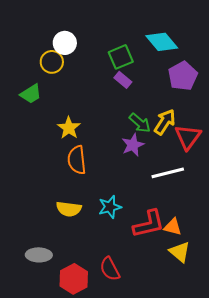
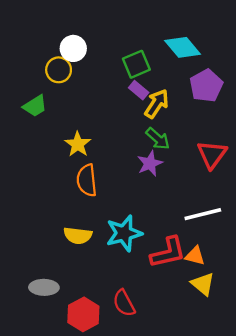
yellow arrow: (165, 122) -> (157, 104), moved
white line: (168, 173) -> (203, 214), moved
cyan star: (110, 207) -> (124, 233), size x1.4

